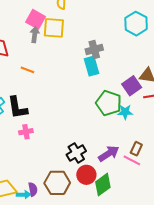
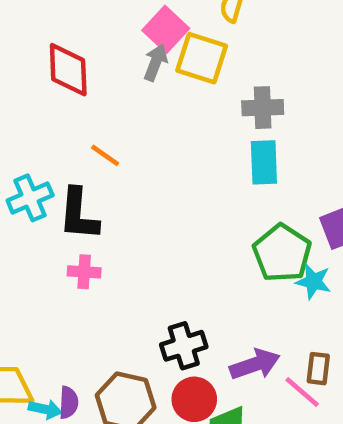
gray cross: (94, 50) -> (263, 108), moved
orange line: (27, 70) -> (105, 155), moved
brown rectangle: (136, 149) -> (318, 369), turned -32

